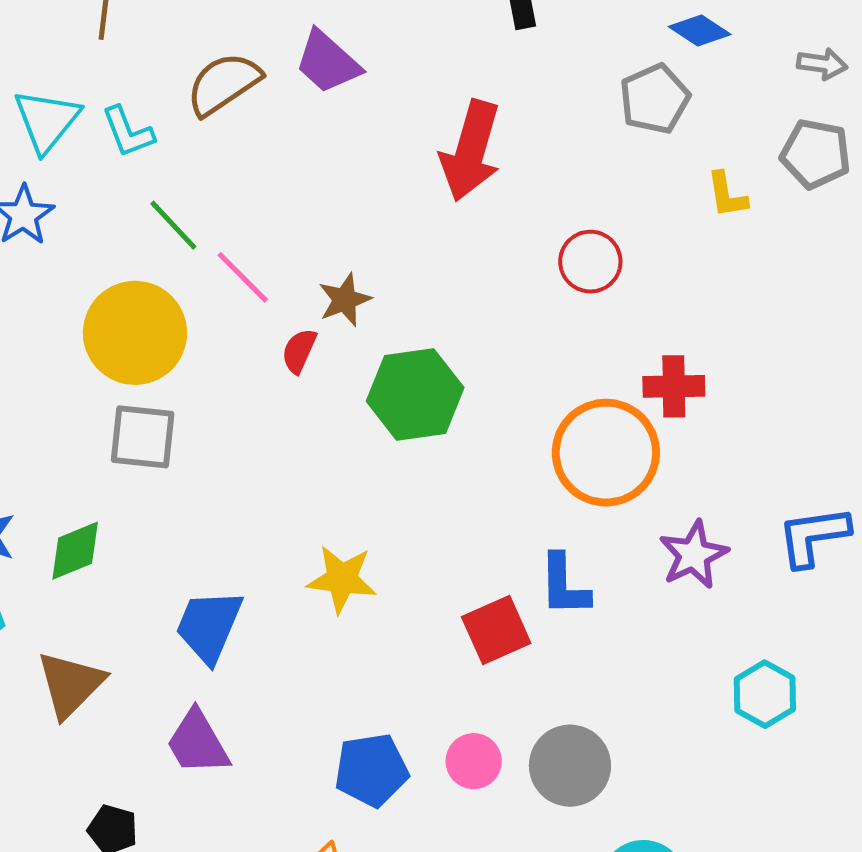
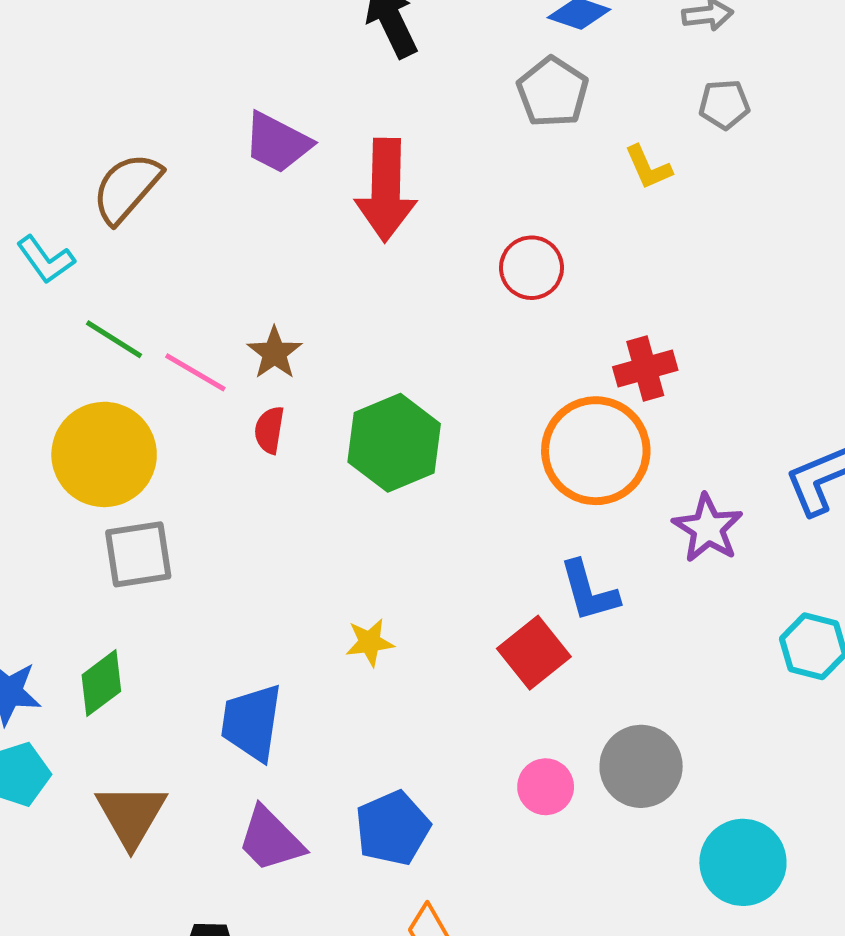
purple trapezoid: (328, 62) -> (277, 143), moved
gray pentagon: (816, 154) -> (724, 104), size x0.7
brown star: (345, 300) -> (275, 353), moved
yellow star: (342, 579) -> (370, 642), size x0.7
blue pentagon: (371, 770) -> (393, 828), moved

